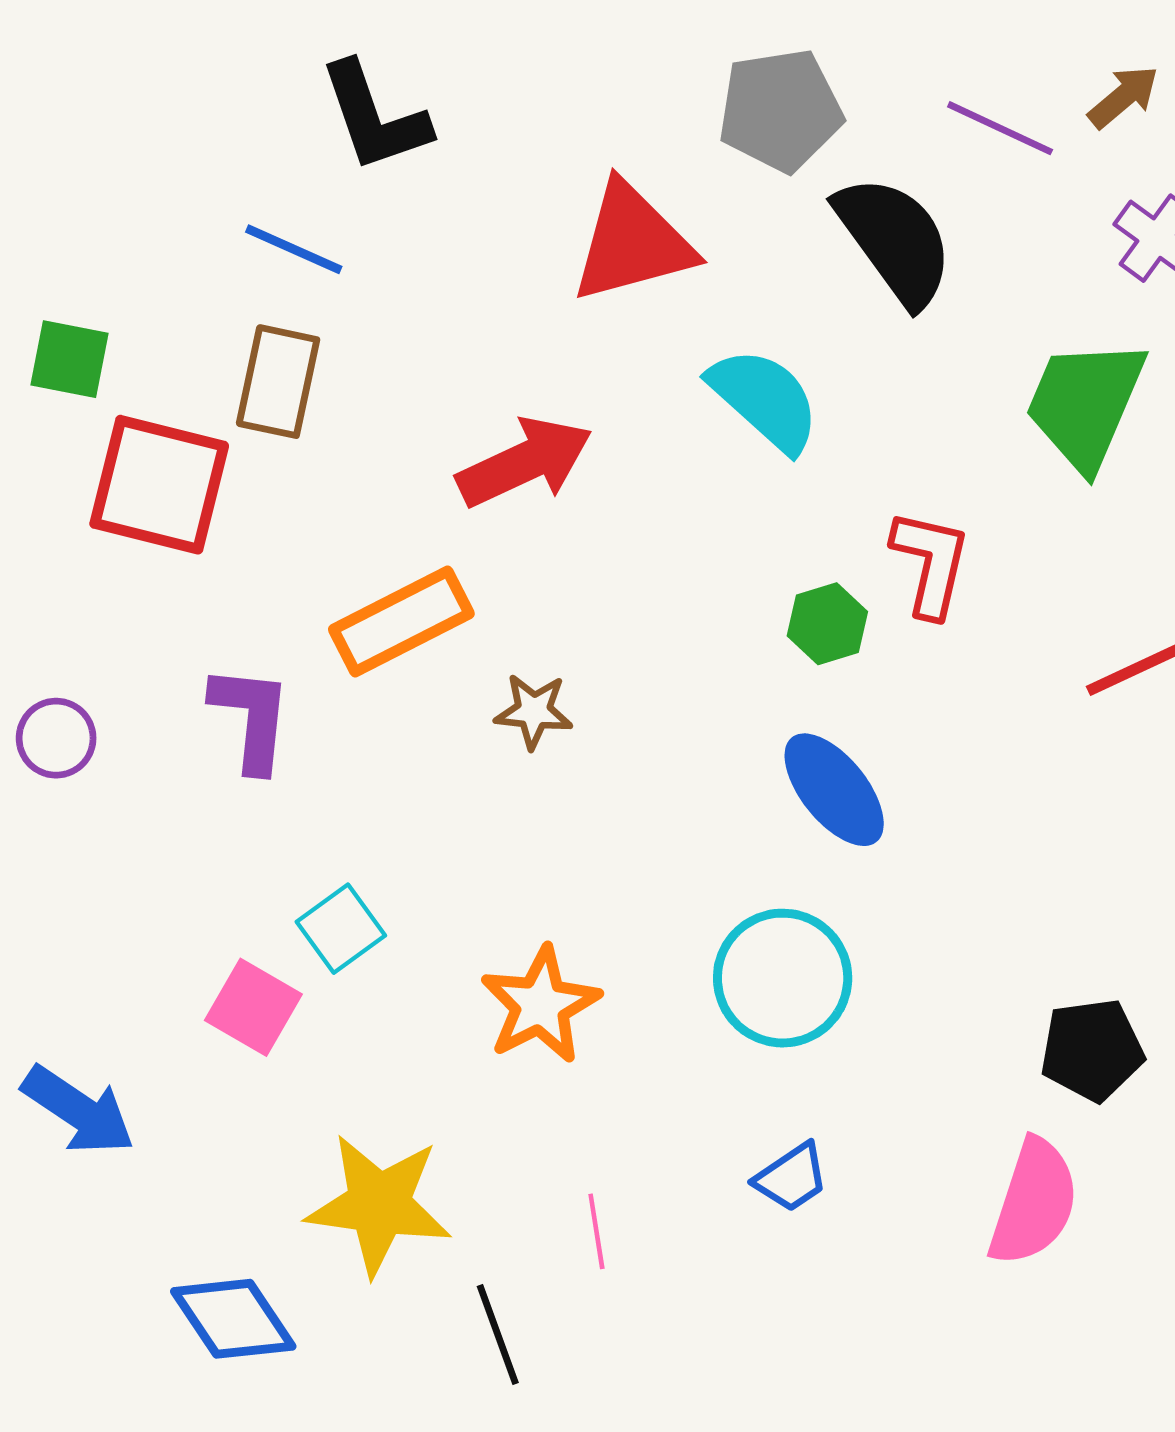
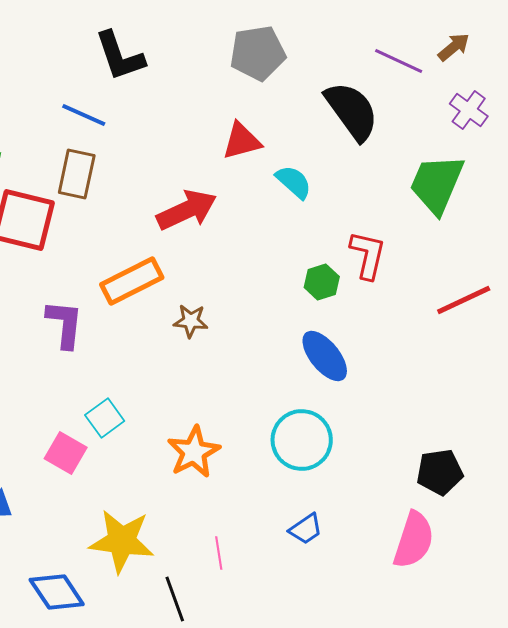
gray pentagon: (780, 110) -> (258, 53), moved
red triangle: (632, 243) -> (242, 141), moved, size x0.7
cyan semicircle: (765, 400) -> (294, 182), size x0.7

